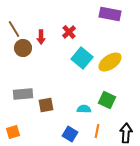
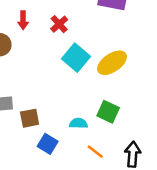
red arrow: (41, 37) -> (23, 20), moved
orange line: (97, 131) -> (95, 152), turned -64
blue square: (70, 134) -> (48, 144), moved

